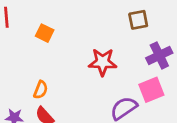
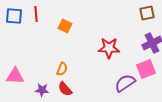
brown square: (138, 20) -> (147, 13), moved

